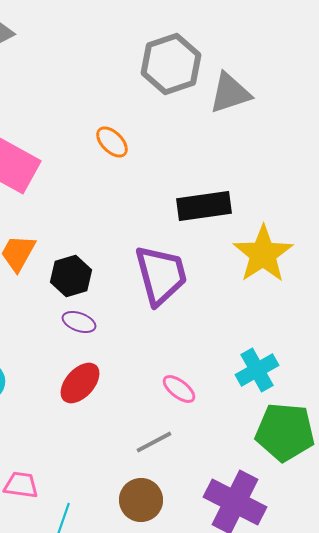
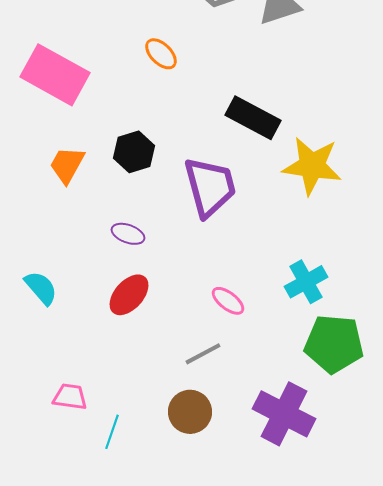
black rectangle: (204, 206) -> (253, 118), turned 36
yellow star: (263, 254) -> (312, 166), turned -30
black hexagon: (71, 276) -> (134, 152), moved

